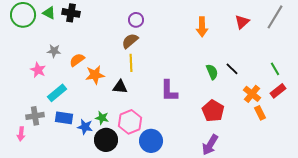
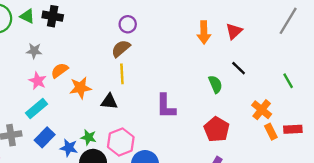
red triangle: (242, 22) -> (234, 31), moved
gray star: (54, 51) -> (34, 51), moved
black line: (232, 69) -> (239, 68), moved
pink star: (38, 70) -> (38, 81), moved
red rectangle: (278, 91) -> (293, 129), moved, turned 35
blue rectangle: (64, 118) -> (45, 137), turned -54

